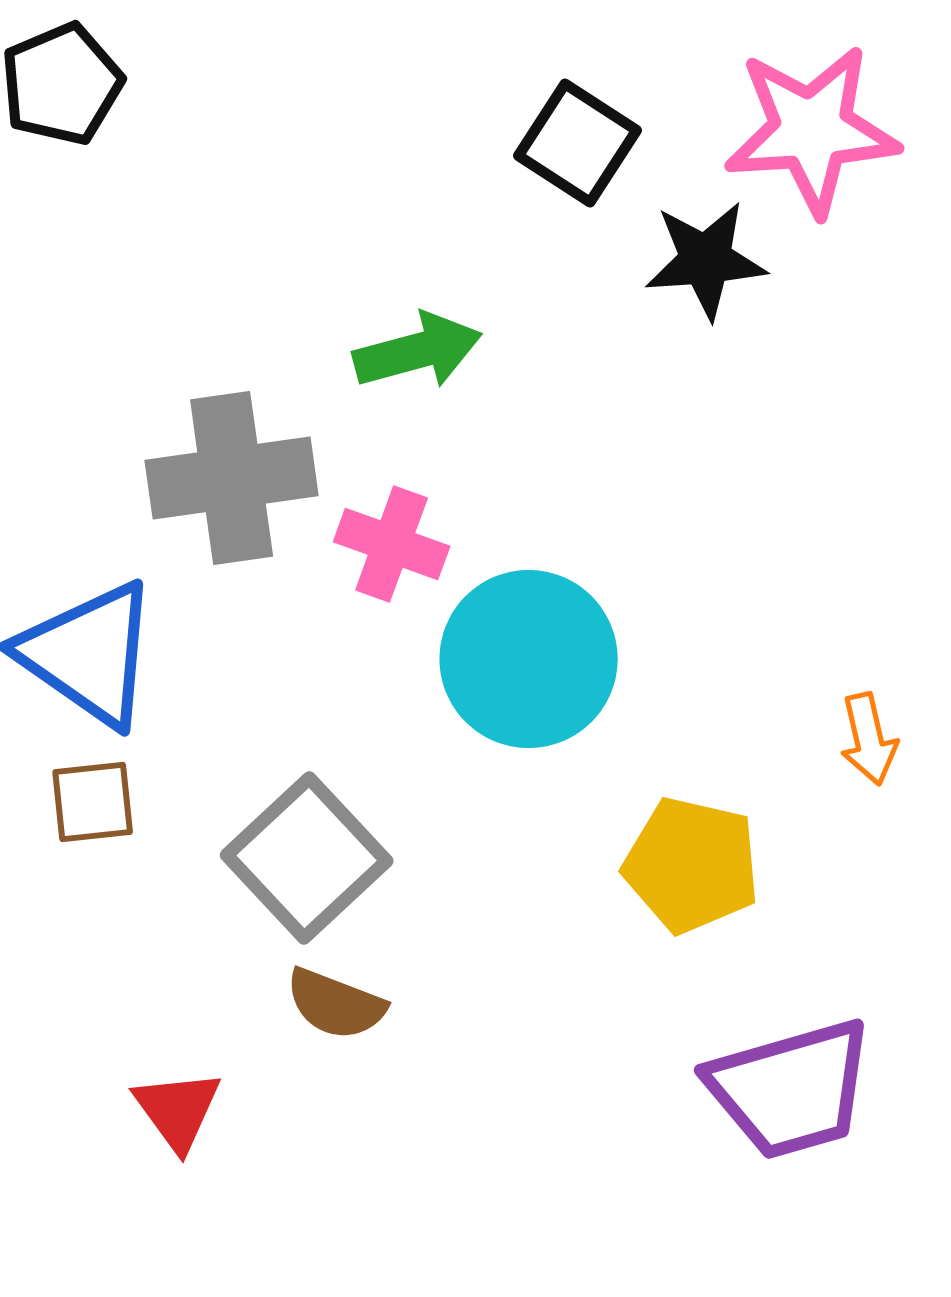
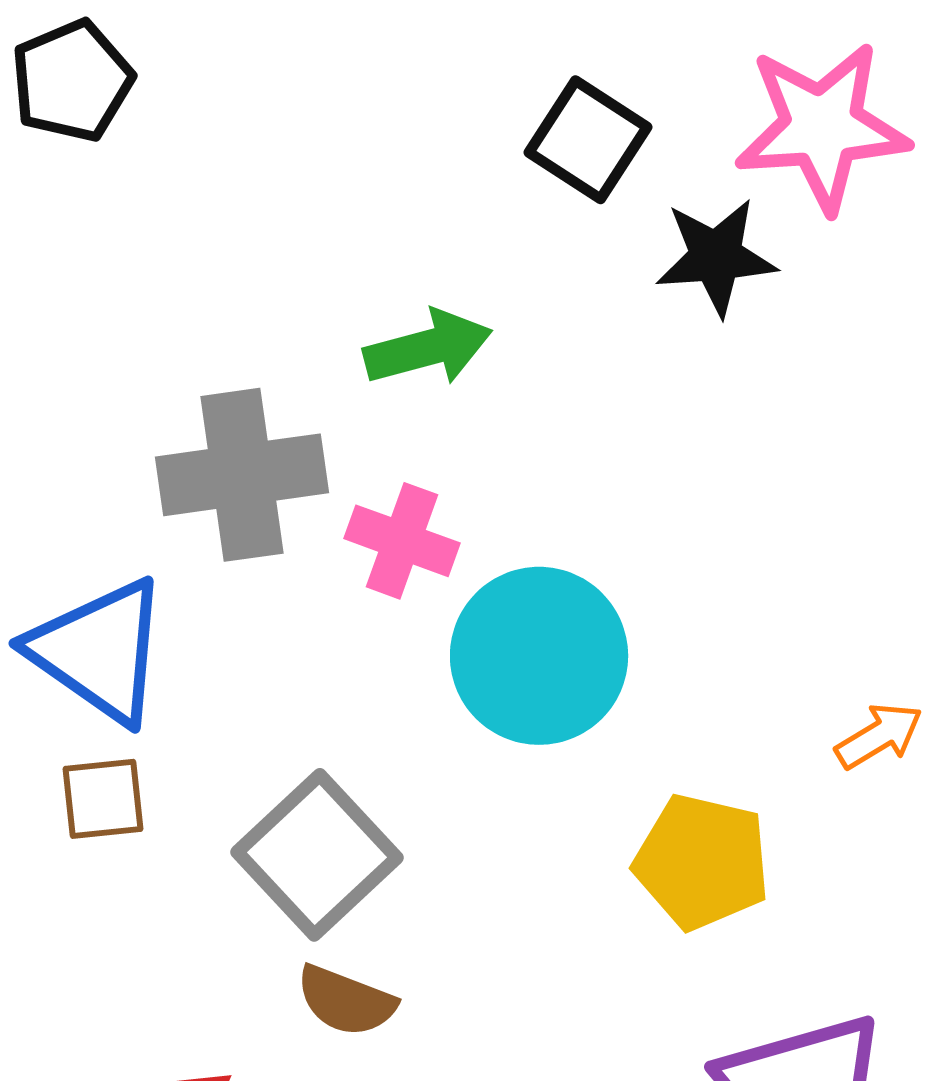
orange arrow: (869, 739) -> (879, 736), turned -108

